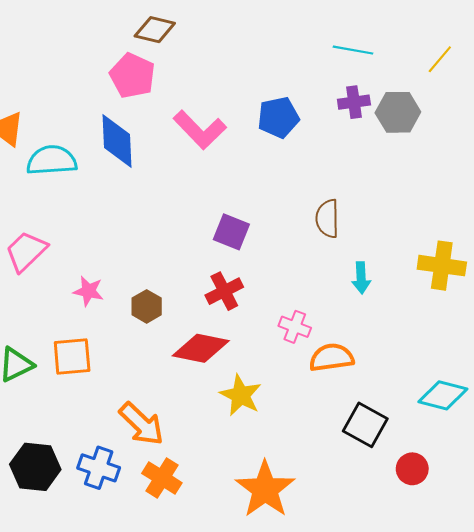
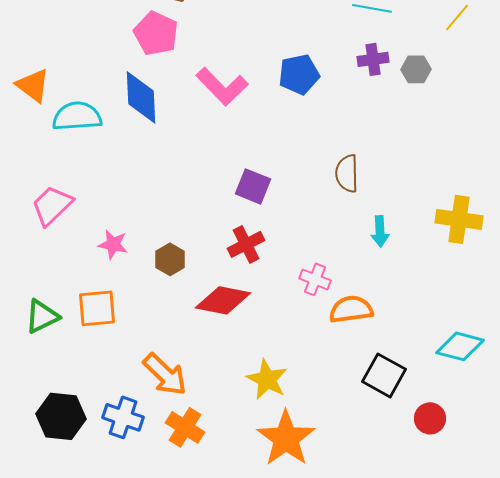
gray hexagon: (398, 112) -> (416, 69), size x0.7
yellow star: (241, 395) -> (267, 379), moved

